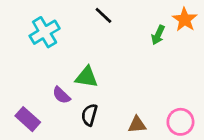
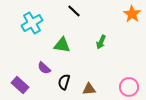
green arrow: (158, 35) -> (101, 42), moved
green triangle: (87, 77) -> (62, 45), moved
brown triangle: (137, 125) -> (89, 89), moved

